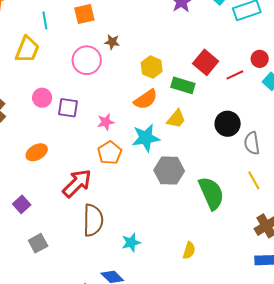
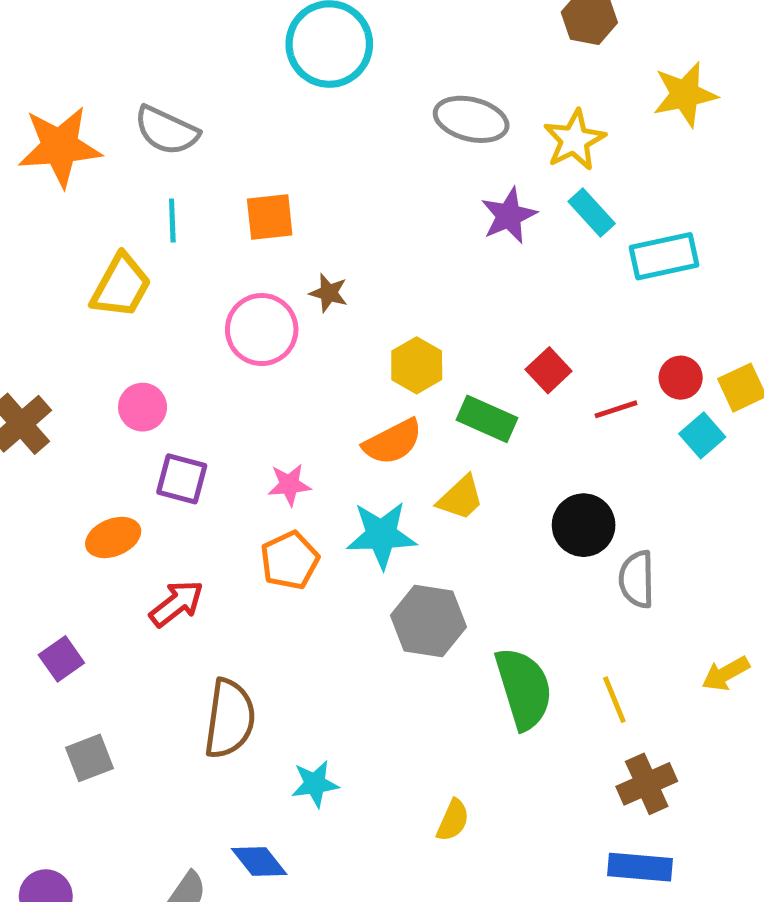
red square: (206, 62) -> (549, 370), size x0.7
purple square: (68, 108) -> (182, 479), moved
yellow line: (254, 180) -> (614, 700), moved
red arrow: (77, 183) -> (177, 603), moved, size x0.7

